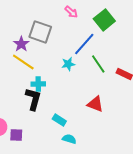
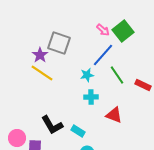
pink arrow: (71, 12) -> (103, 30), moved
cyan cross: (38, 84) -> (91, 97), moved
black L-shape: (33, 99) -> (52, 125), moved, turned 135

